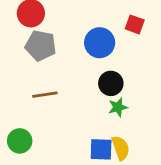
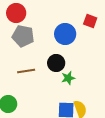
black circle: (111, 83) -> (56, 63), moved
green star: (118, 107) -> (68, 78), moved

